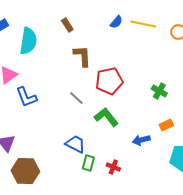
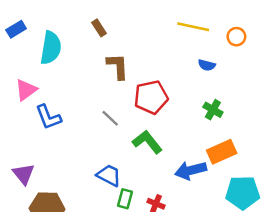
blue semicircle: (116, 22) -> (207, 65), moved, turned 64
orange rectangle: (166, 125) -> (222, 152), size x1.6
blue arrow: (141, 140) -> (191, 170), size x1.4

